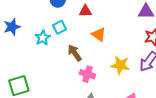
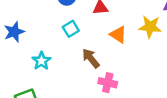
cyan star: (43, 38) -> (41, 61), moved
yellow star: (120, 65) -> (150, 27), moved

